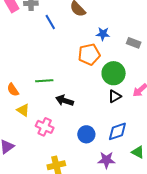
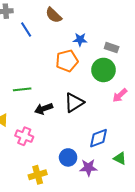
green circle: (114, 73) -> (103, 70), moved
black triangle: (115, 96) -> (74, 103), moved, size x1.5
black arrow: (65, 101) -> (44, 109), turned -36
blue circle: (86, 134) -> (68, 157), moved

